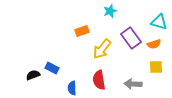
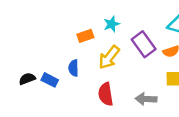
cyan star: (110, 11) -> (112, 24), moved
black semicircle: (33, 75) -> (27, 79), moved
blue semicircle: (72, 88) -> (73, 68), moved

